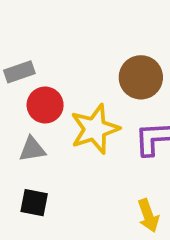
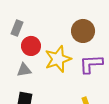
gray rectangle: (19, 72) -> (17, 28), turned -49

